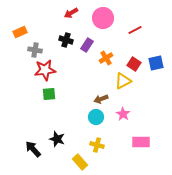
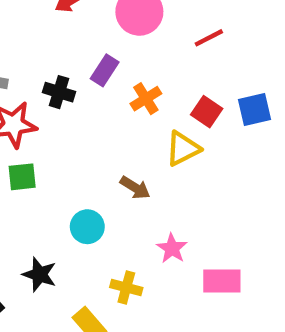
black cross: (66, 40) -> (59, 92), moved
brown arrow: (101, 99) -> (135, 188), turned -128
pink star: (123, 114) -> (172, 248), moved
cyan circle: (96, 117) -> (87, 227), moved

